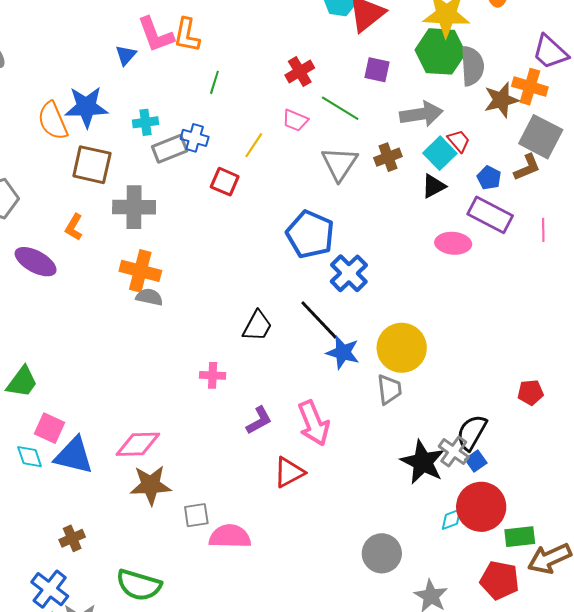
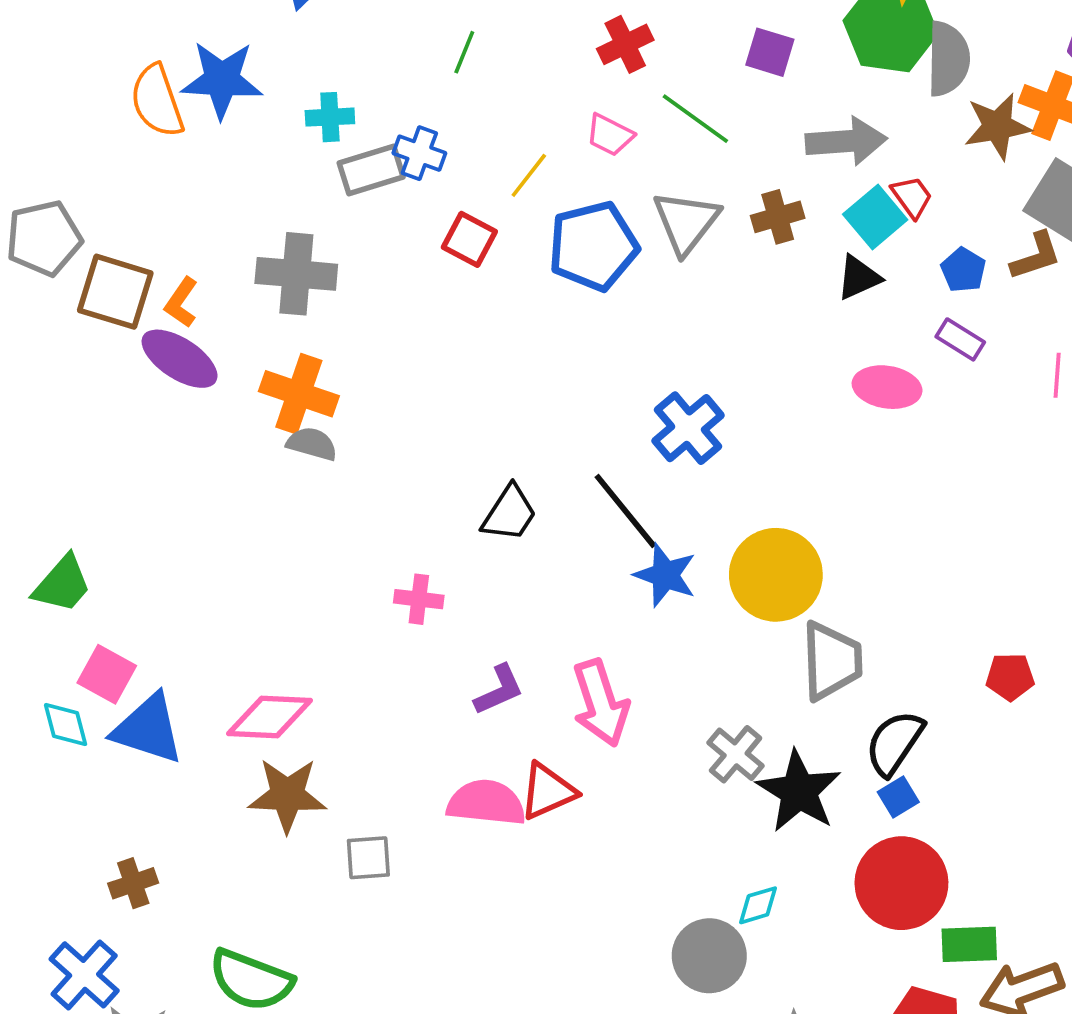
brown square: (92, 165) -> (115, 292), moved
purple rectangle: (490, 215) -> (960, 339), size x0.6
blue pentagon: (310, 234) -> (593, 246), moved, turned 30
purple ellipse: (36, 262) -> (180, 359), moved
gray trapezoid: (389, 389) -> (831, 661), moved, size x1.4
gray cross: (454, 452) -> (736, 754), moved
cyan diamond: (451, 519) -> (758, 905), moved
pink semicircle: (230, 536) -> (486, 803), moved

